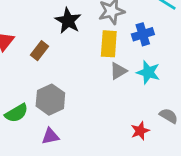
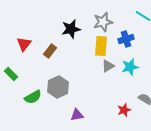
black star: (68, 21) -> (71, 29), turned 30
cyan star: (148, 72) -> (130, 67), turned -30
purple triangle: (50, 136) -> (77, 115), moved

